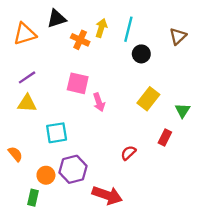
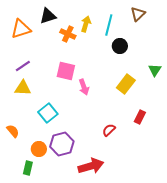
brown triangle: (178, 36) -> (138, 14), moved
green triangle: (183, 110) -> (155, 70), moved
cyan square: (57, 133) -> (48, 113), turned -30
red arrow: (107, 195) -> (91, 166), turned -35

